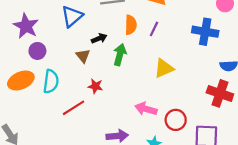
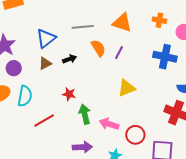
orange semicircle: (131, 25) -> (98, 48), turned -36
green arrow: (120, 55) -> (85, 114), moved, turned -30
brown triangle: (83, 56) -> (45, 63), moved, turned 40
red star: (95, 86) -> (69, 94), moved

